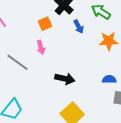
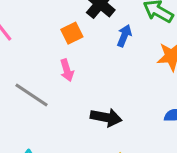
blue arrow: (79, 27) -> (124, 36), turned -128

